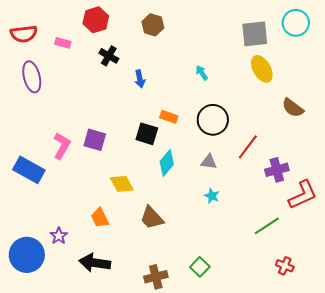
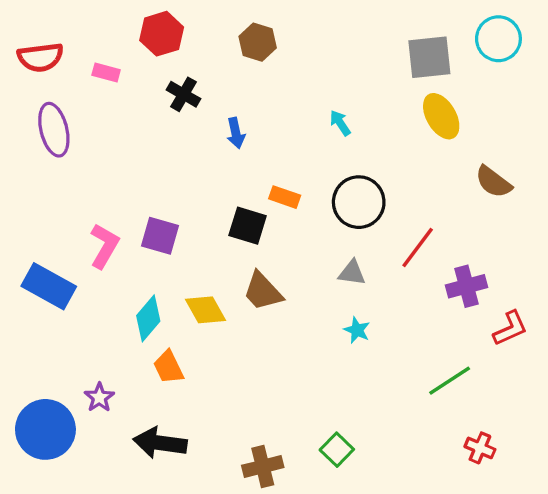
cyan diamond: (167, 163) -> (148, 318), moved
red L-shape: (303, 195) -> (510, 328), size x0.7
brown trapezoid: (152, 218) -> (263, 291), moved

